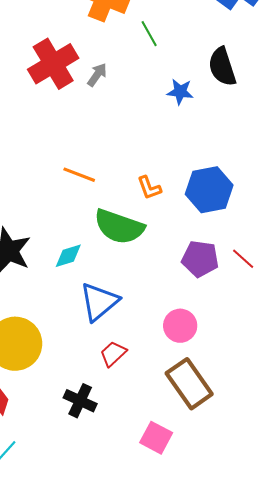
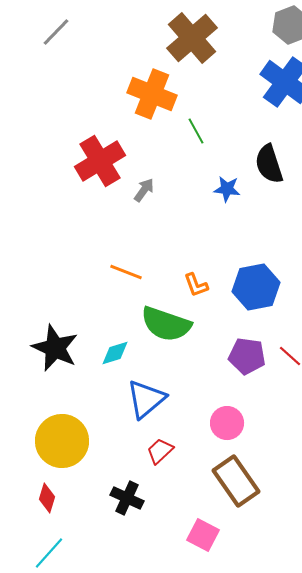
gray arrow: (97, 75) -> (144, 190), moved

